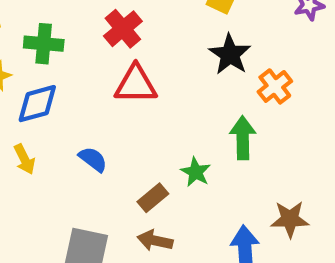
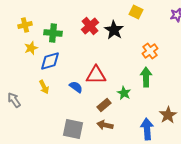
black star: (230, 54) -> (114, 30), moved
red triangle: (136, 84) -> (96, 75), moved
orange cross: (275, 86) -> (150, 51), moved
brown star: (290, 219) -> (168, 115), turned -30

